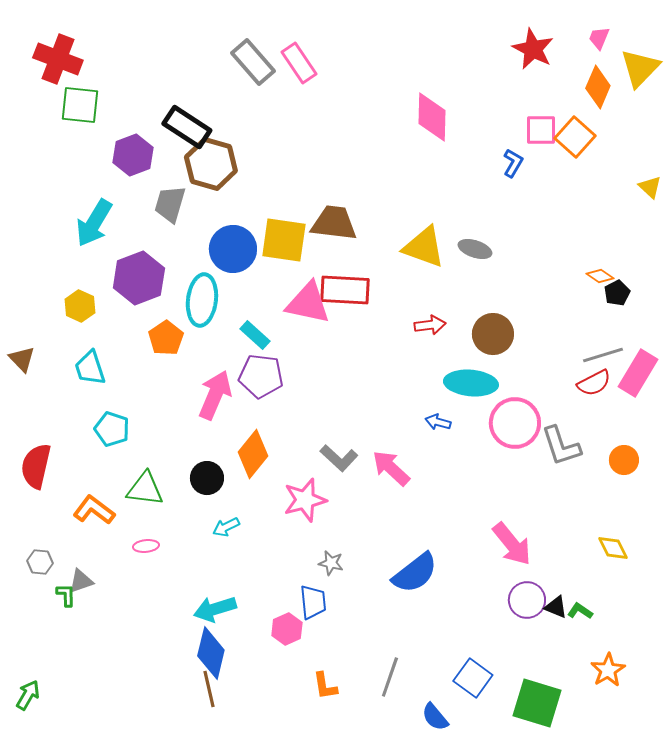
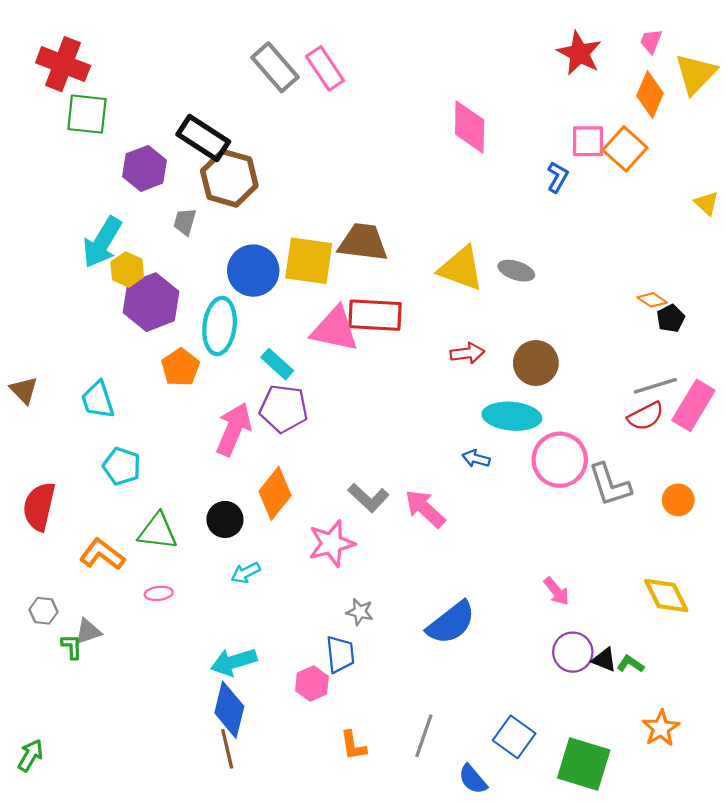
gray trapezoid: (170, 204) -> (185, 222), size x0.7
yellow hexagon: (80, 306) -> (127, 269), moved
pink arrow: (512, 544) -> (556, 591), size x0.6
yellow diamond: (613, 548) -> (666, 596), size x1.4

